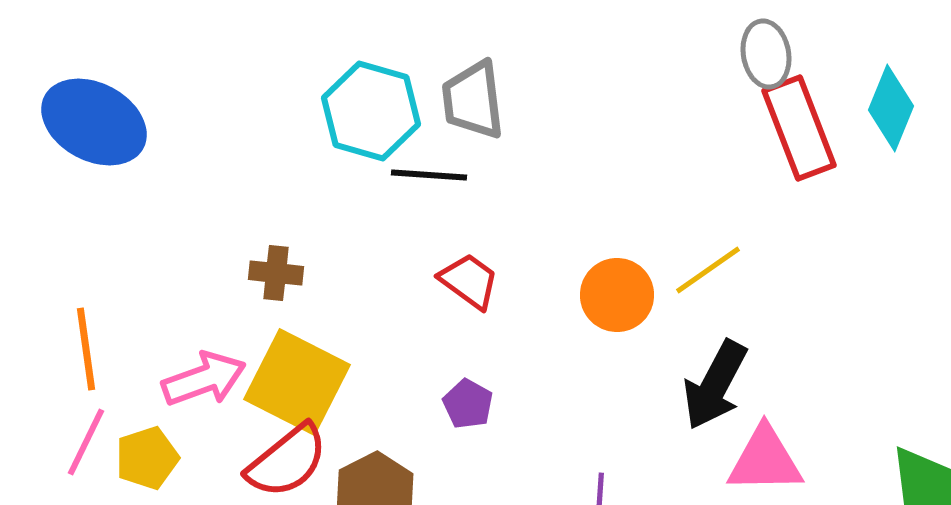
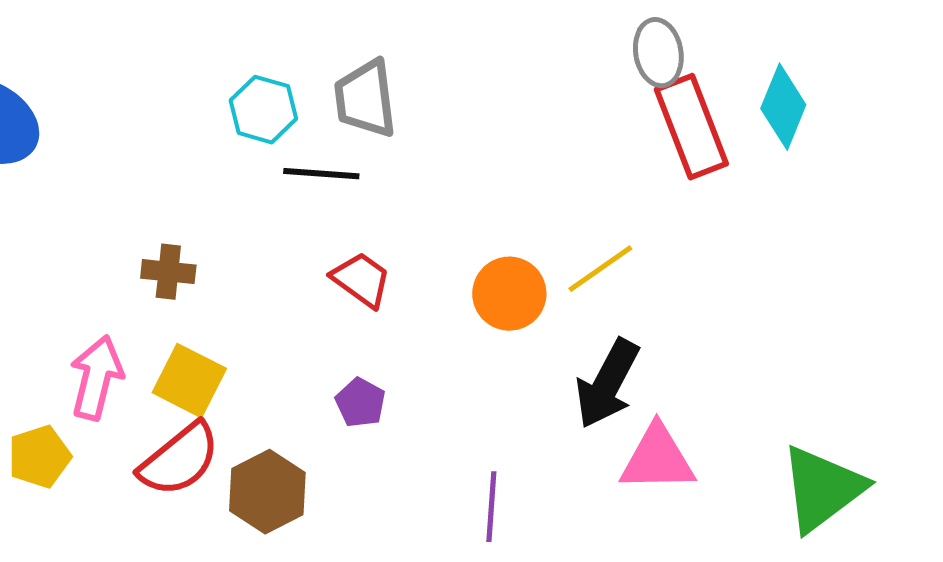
cyan hexagon: (371, 111) -> (263, 110), size x0.7
pink arrow: (204, 379) -> (96, 378), turned -56
yellow square: (297, 382) -> (189, 381), size x0.7

